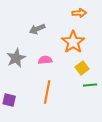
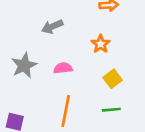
orange star: (73, 42) -> (101, 44), size x0.6
green line: (90, 85) -> (111, 110), moved

